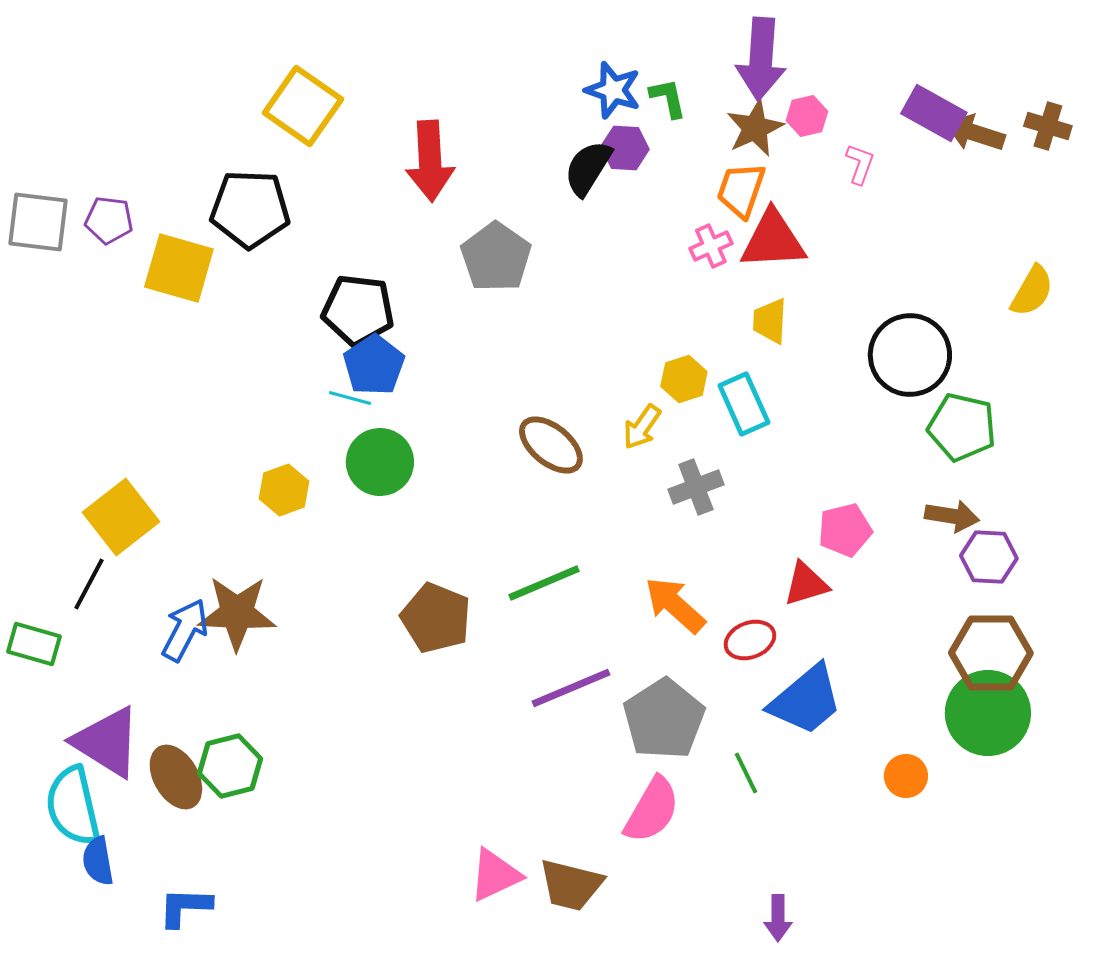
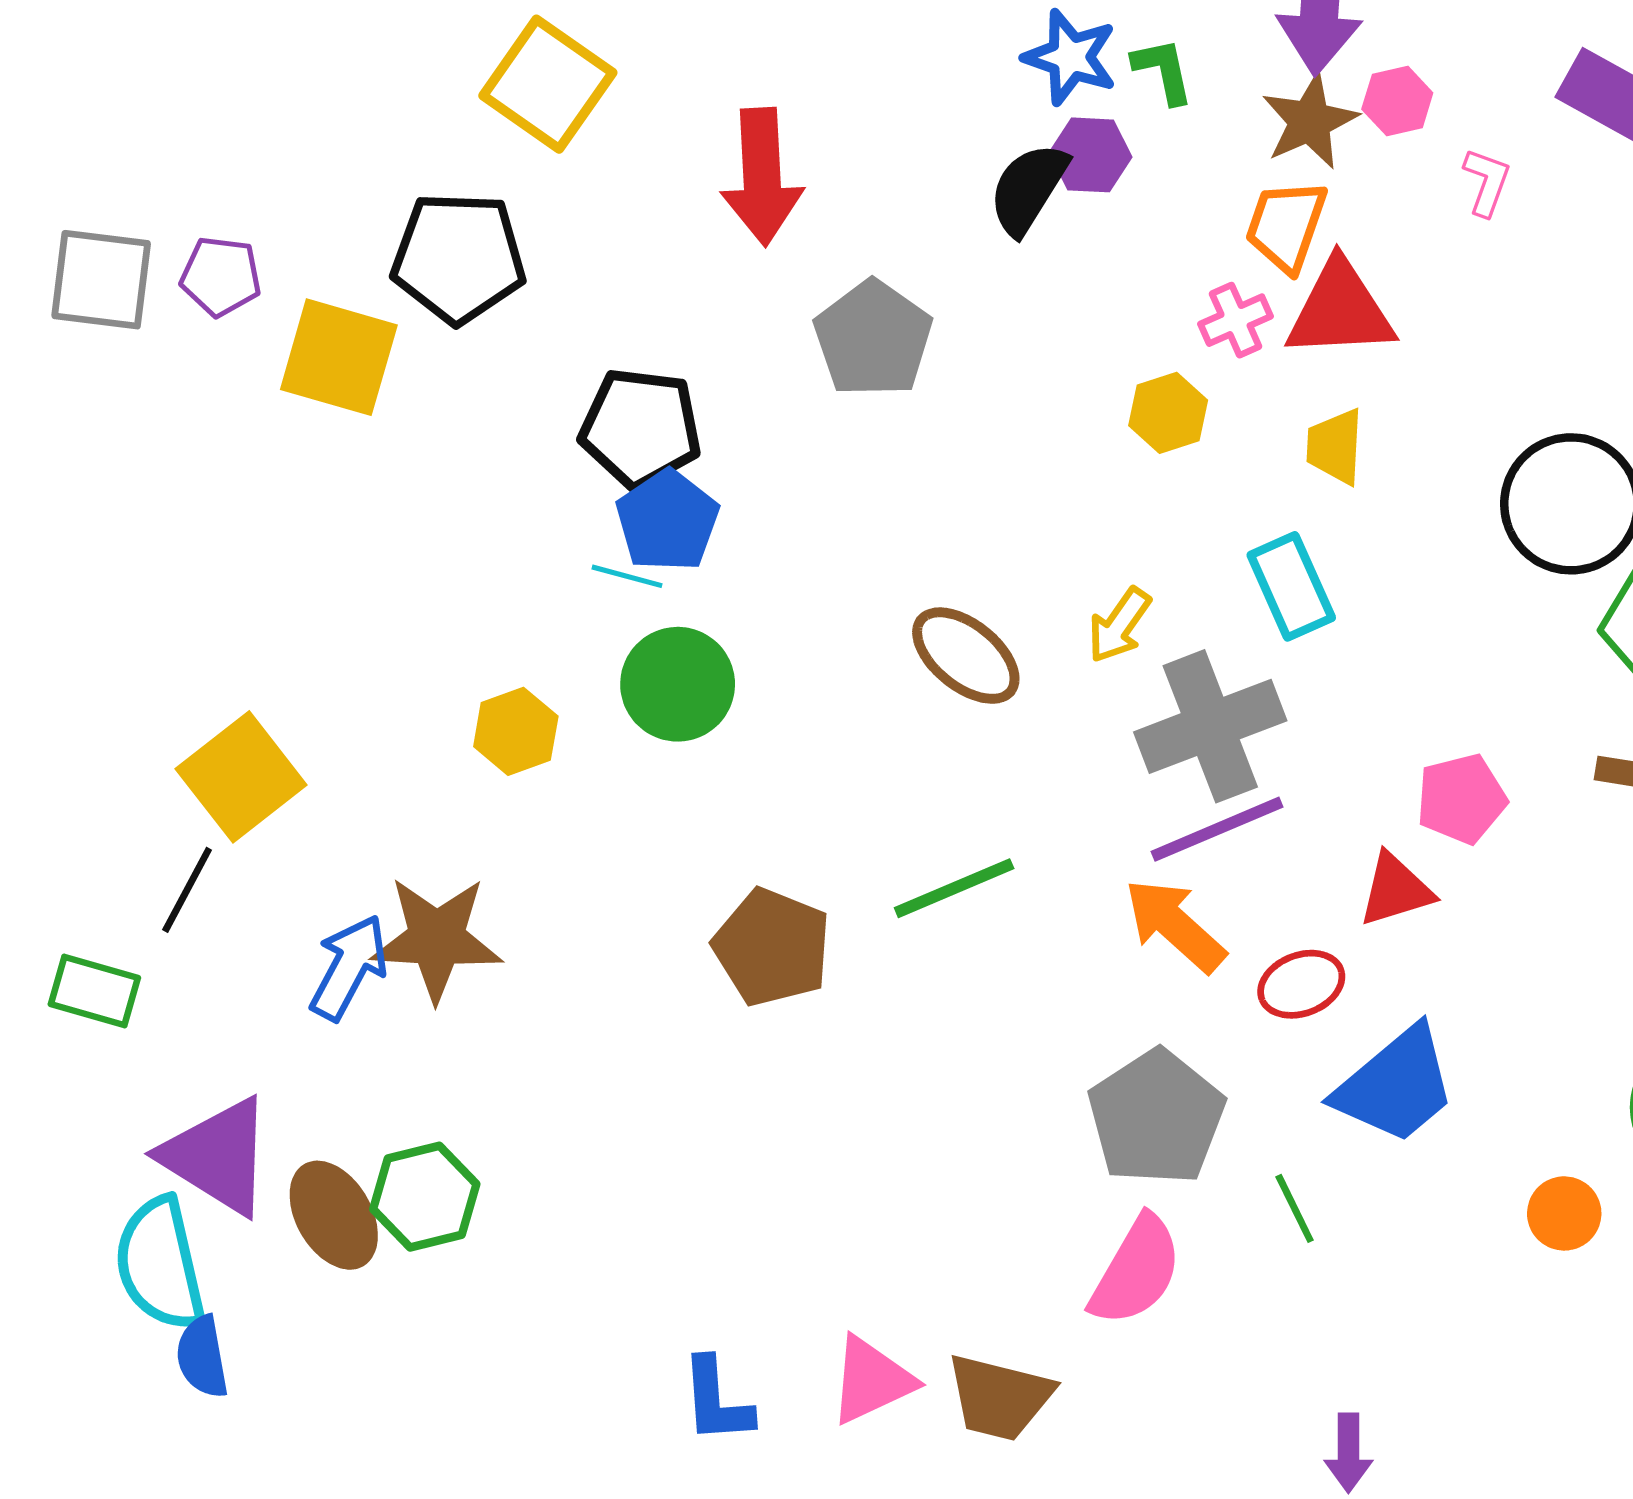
yellow hexagon: (684, 379) -> (1168, 413), moved
gray cross: (696, 487) -> (1210, 726), size x1.6
purple line: (571, 688) -> (1217, 829), moved
blue L-shape: (185, 907) -> (716, 1401), moved, turned -96

